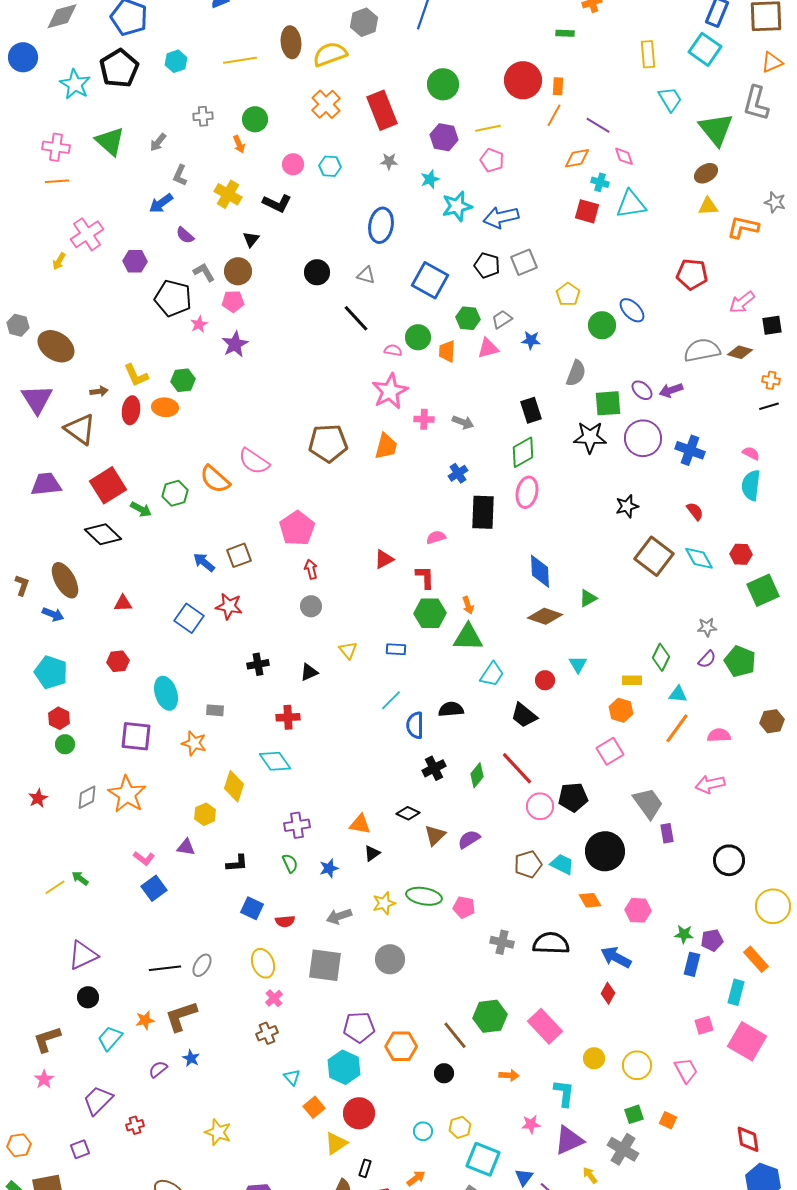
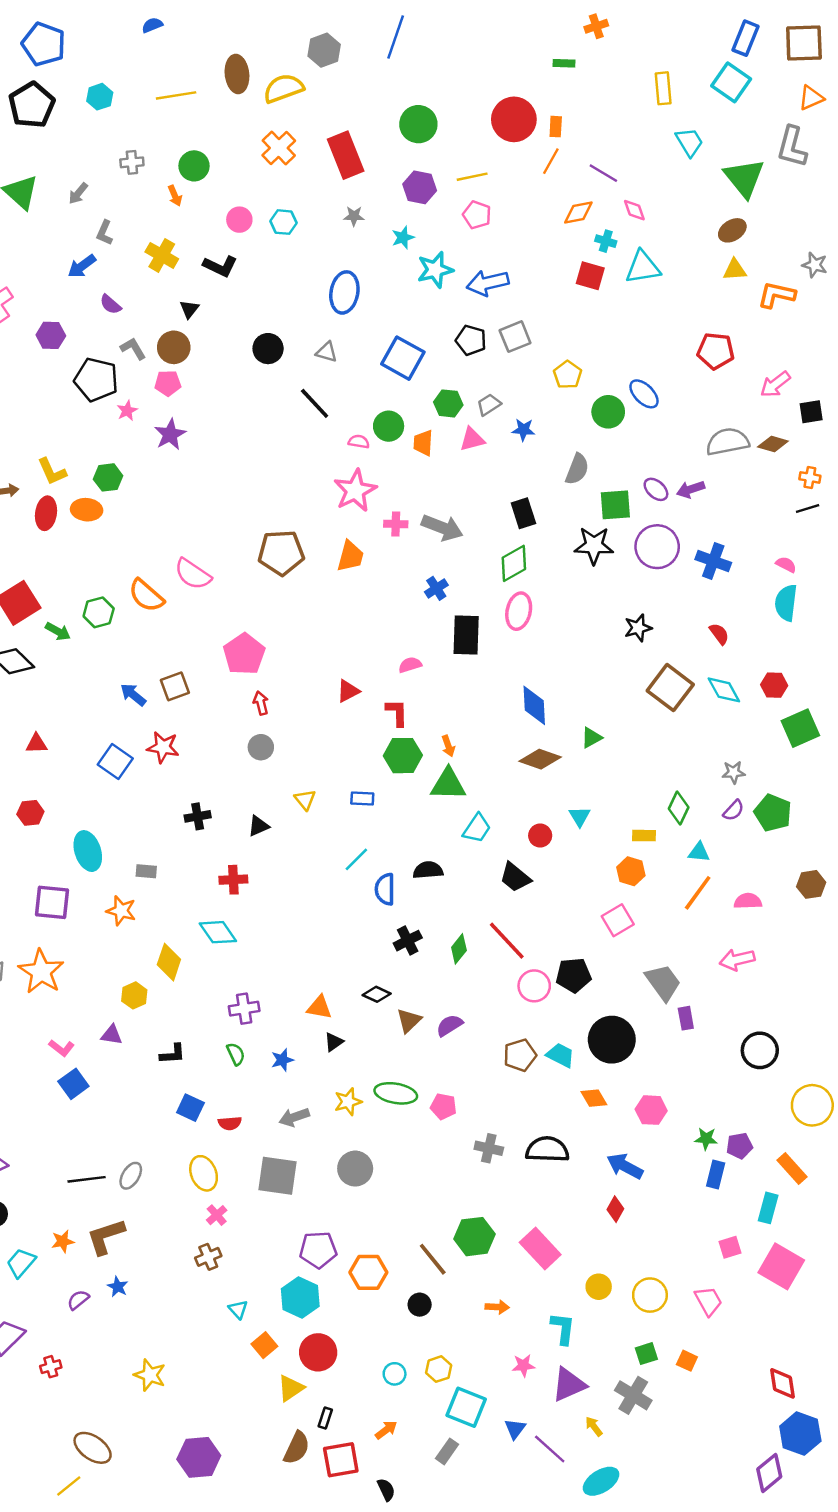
gray arrow: (463, 422) -> (442, 528), size x1.6

